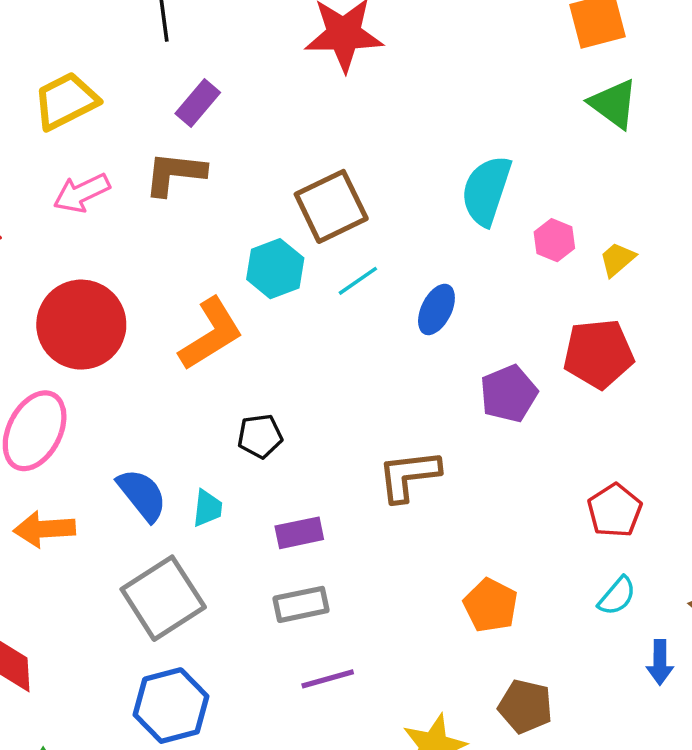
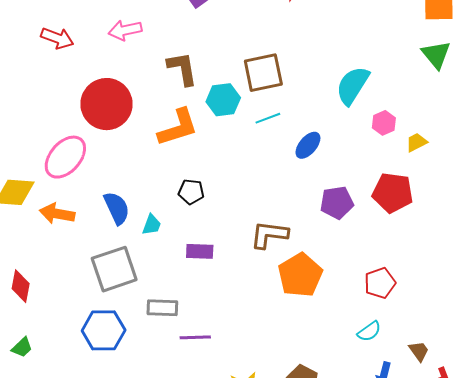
brown L-shape: (175, 174) -> (182, 69), moved, turned 60
gray rectangle: (301, 604) -> (162, 308), moved
orange pentagon: (491, 605) -> (300, 275), moved, size x1.4

